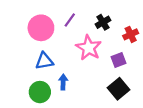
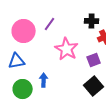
black cross: (103, 22) -> (92, 21), moved, turned 32
blue triangle: (44, 61) -> (17, 61), moved

